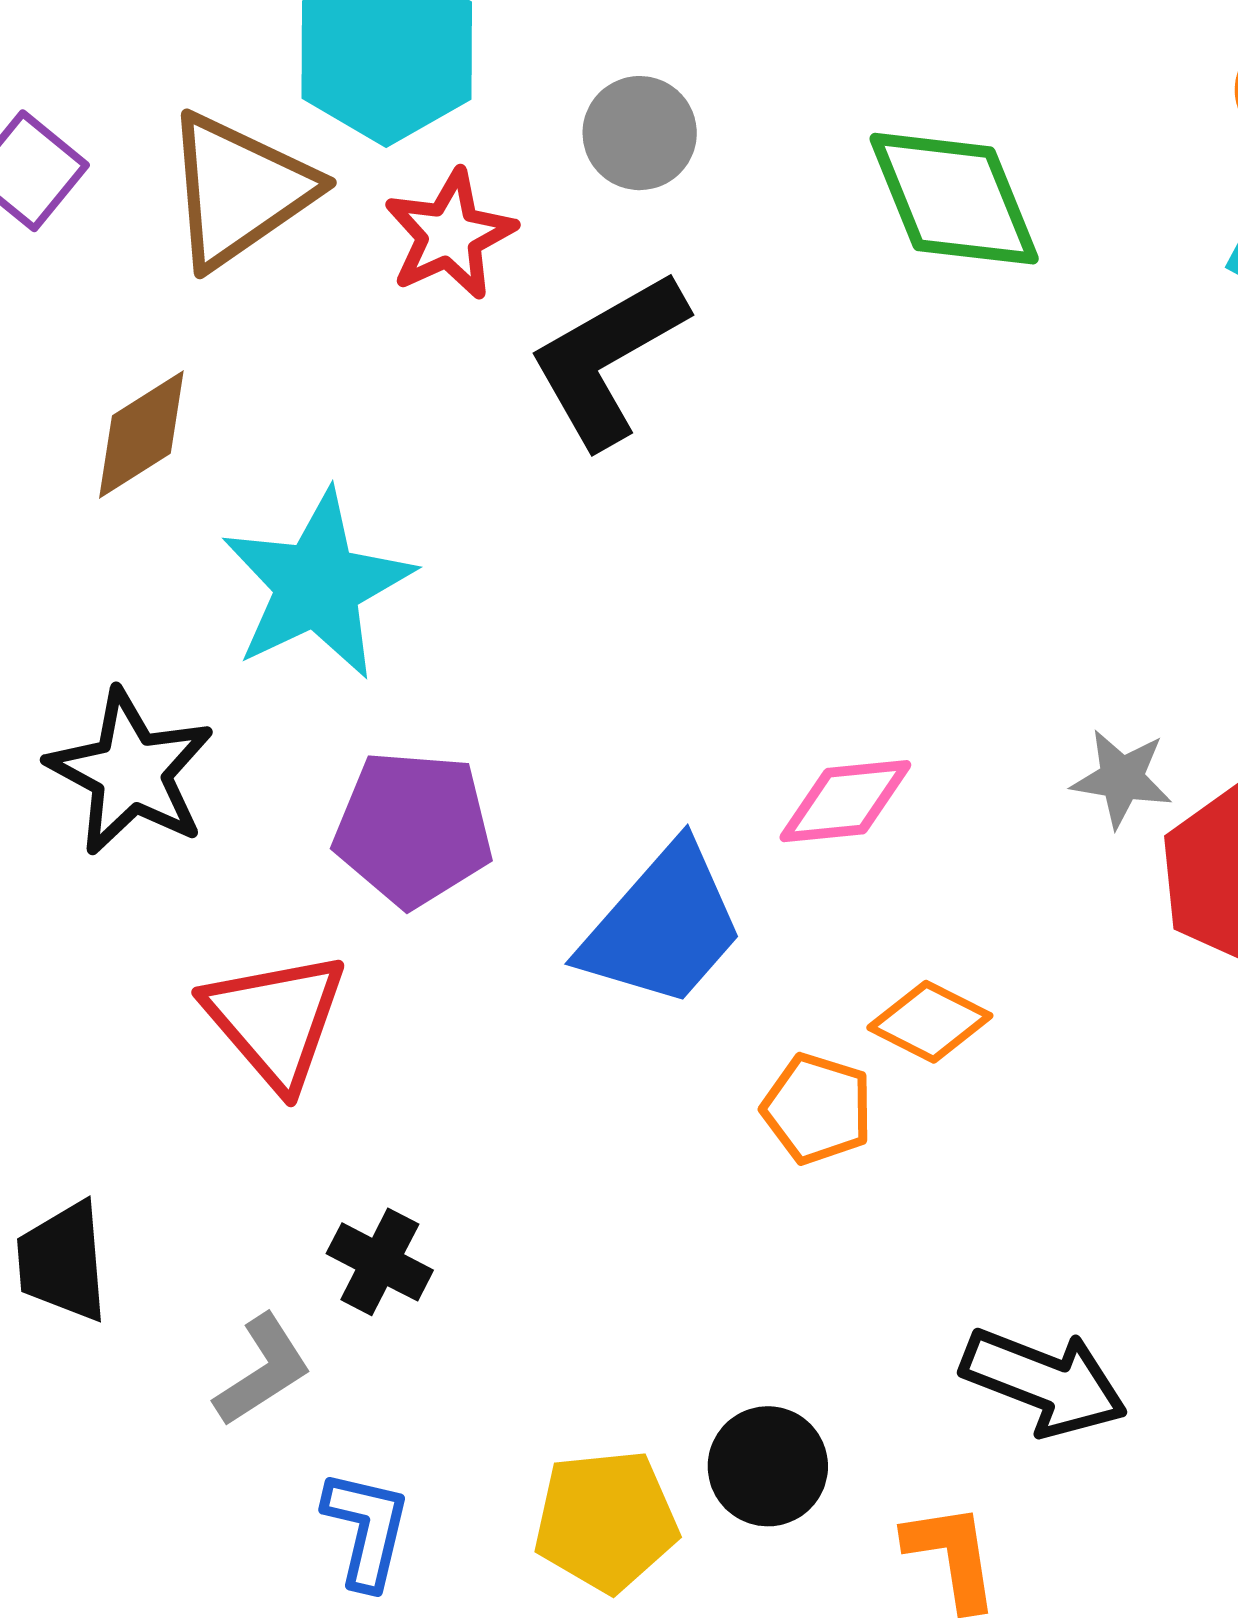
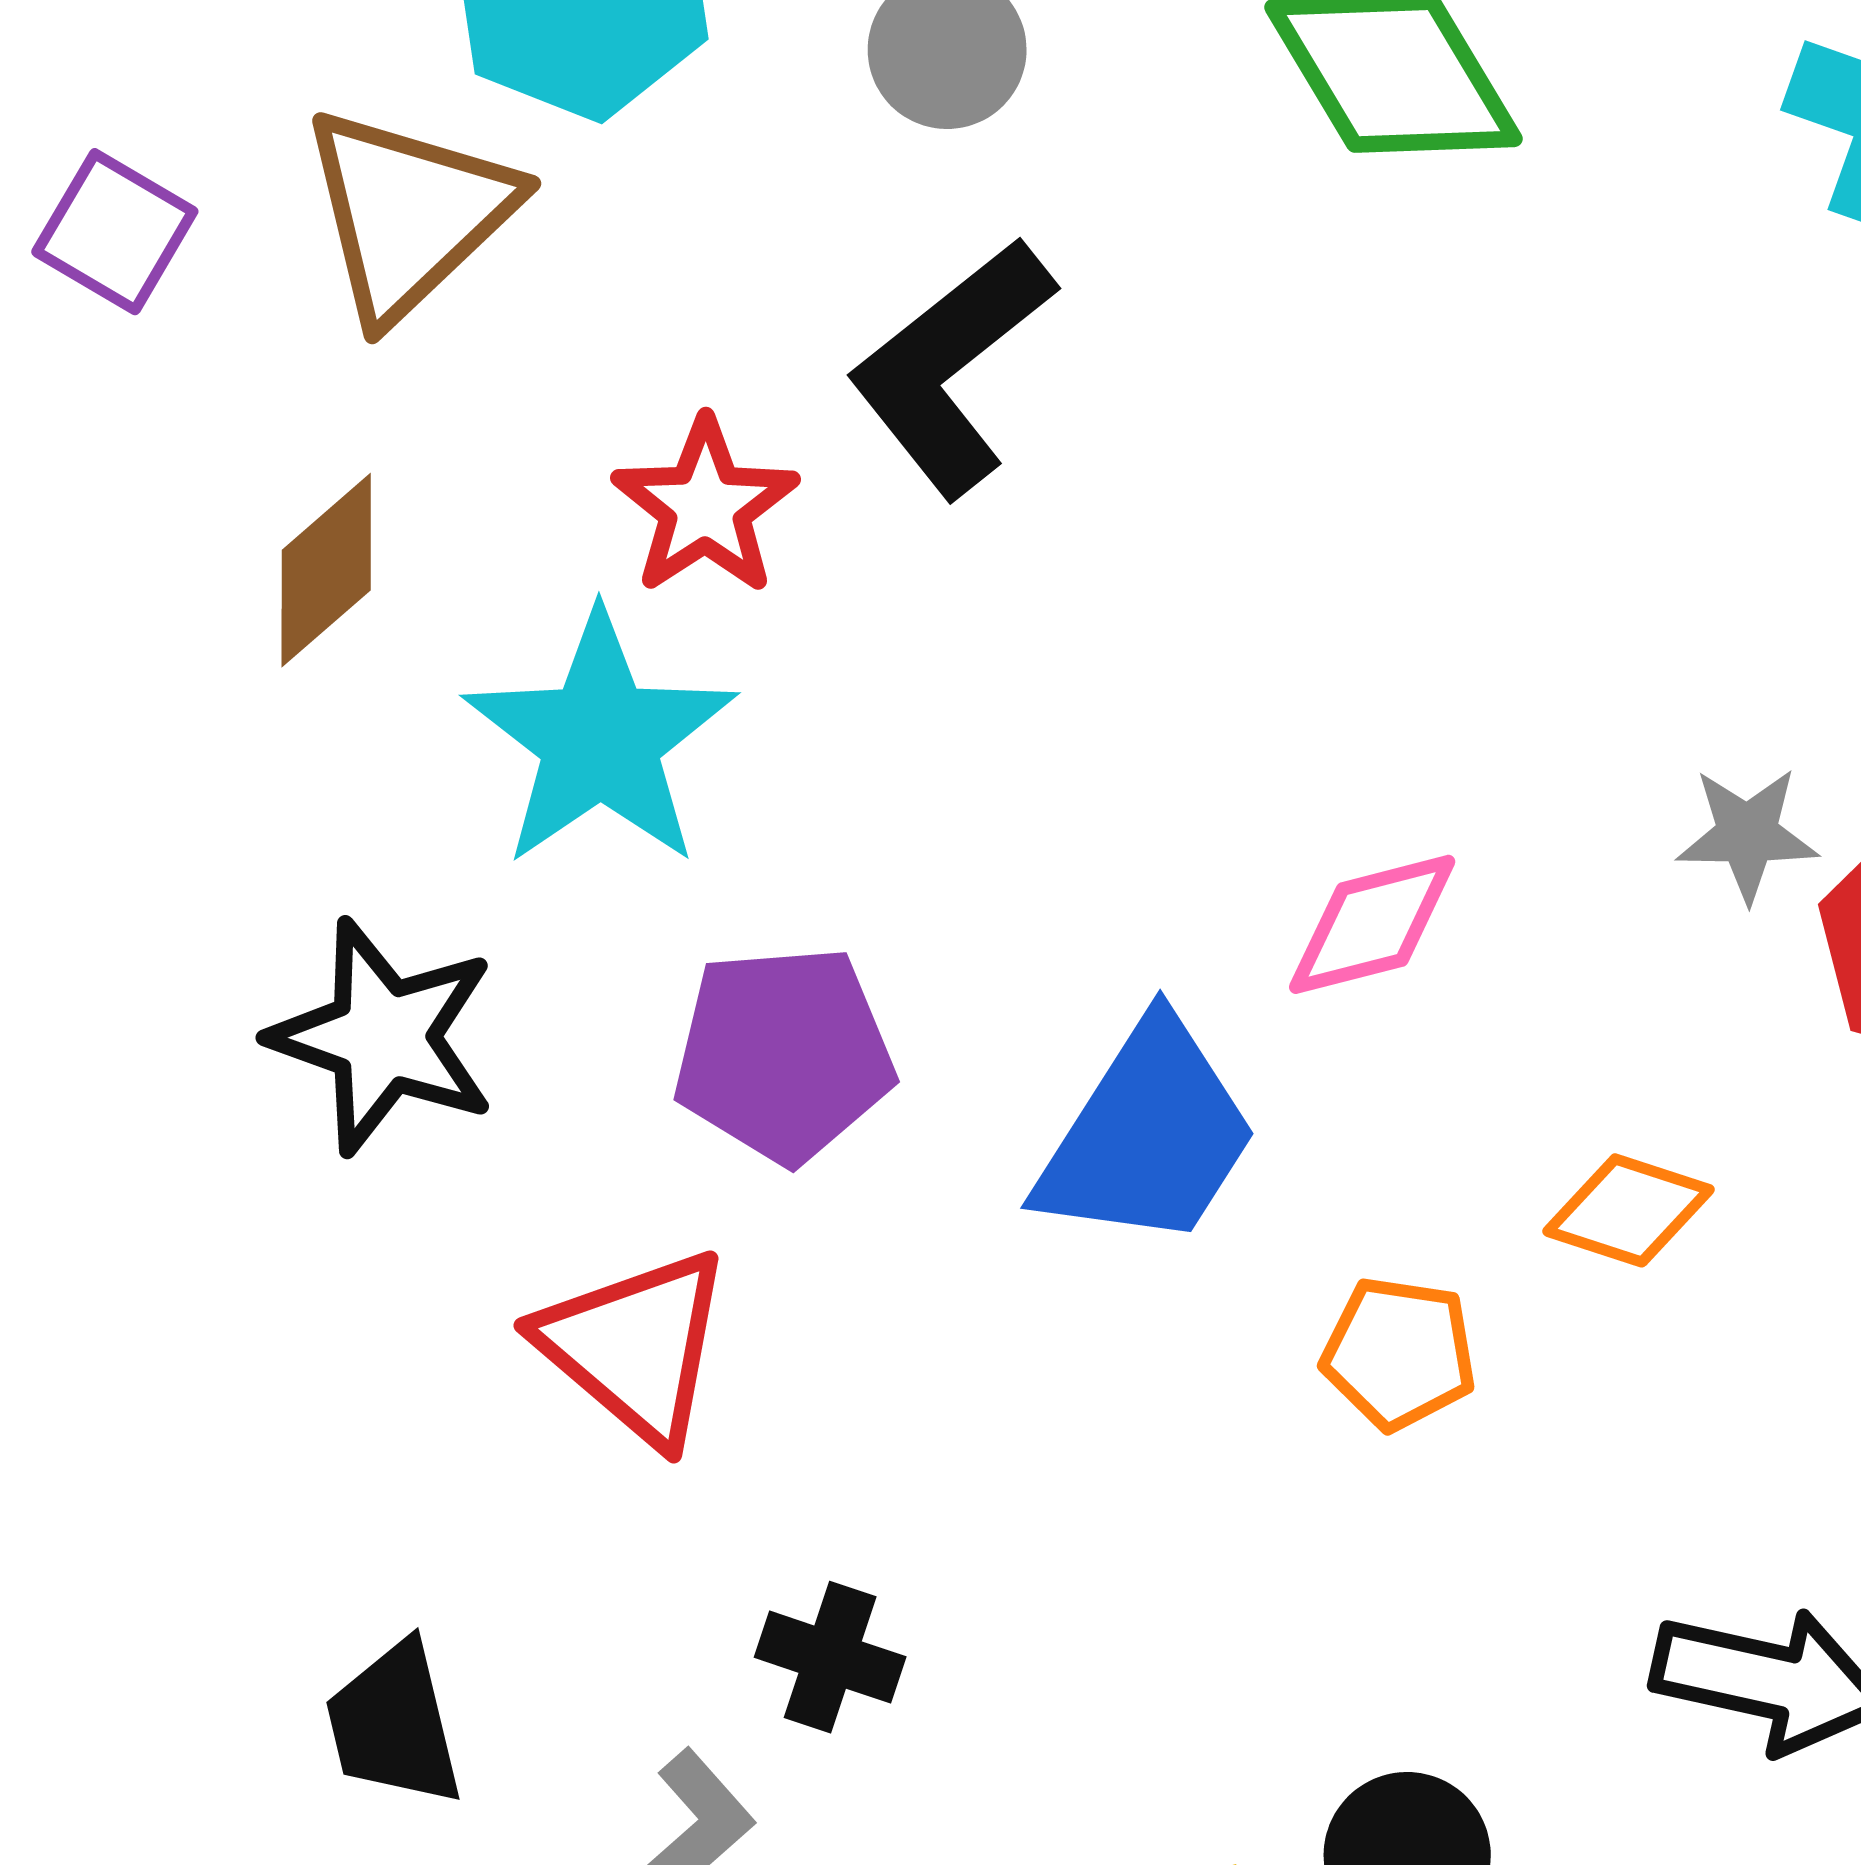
red star: (450, 235) -> (705, 507), moved
orange diamond: (930, 1022) -> (1628, 1210), moved

